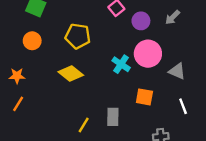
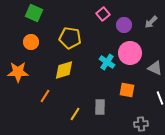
yellow diamond: (71, 74) -> (64, 70), turned -55
orange star: (17, 76) -> (18, 72), size x1.5
orange line: (18, 104) -> (45, 96), moved

